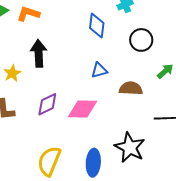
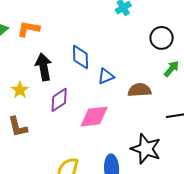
blue diamond: (97, 25) -> (81, 57), moved
black circle: (141, 40) -> (162, 38), moved
purple diamond: (47, 104) -> (59, 100), moved

